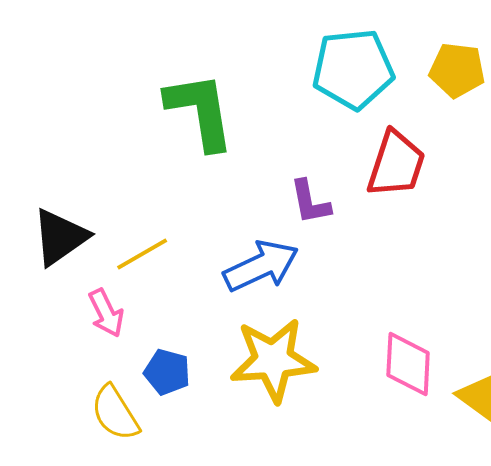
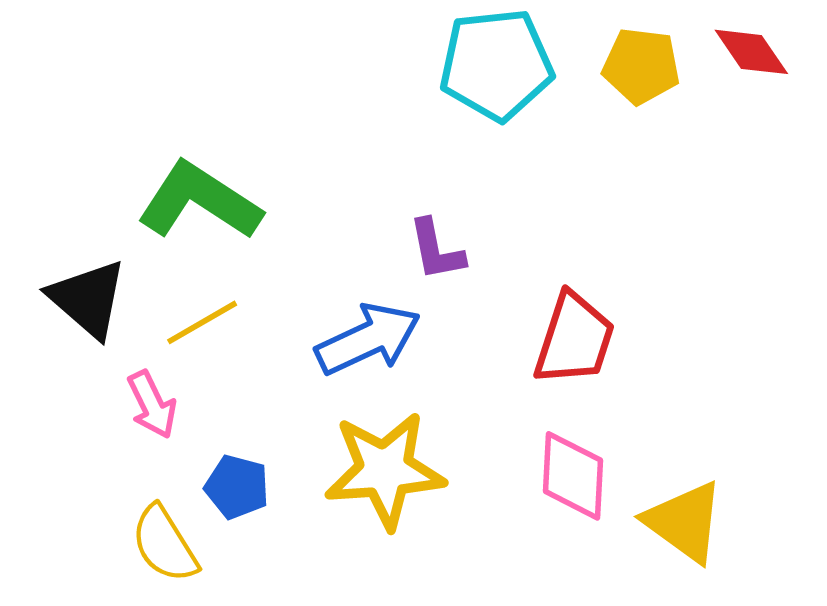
green L-shape: (200, 111) -> (199, 201), moved, turned -48
red trapezoid: (396, 164) -> (574, 339), moved
black triangle: (60, 237) -> (88, 299), turned -44

